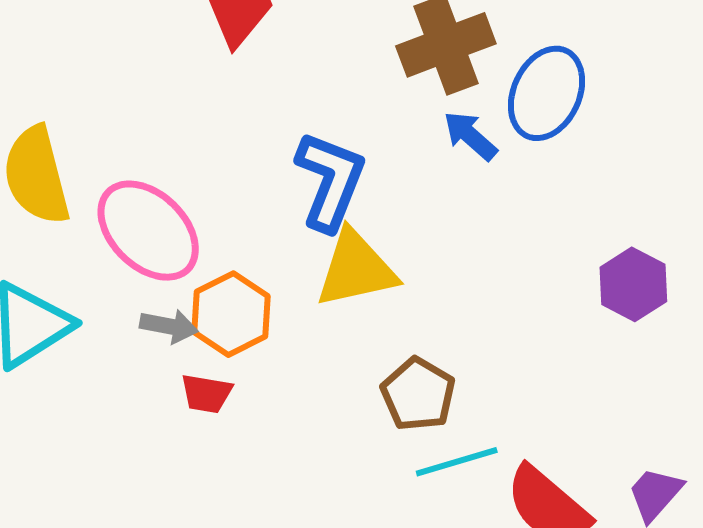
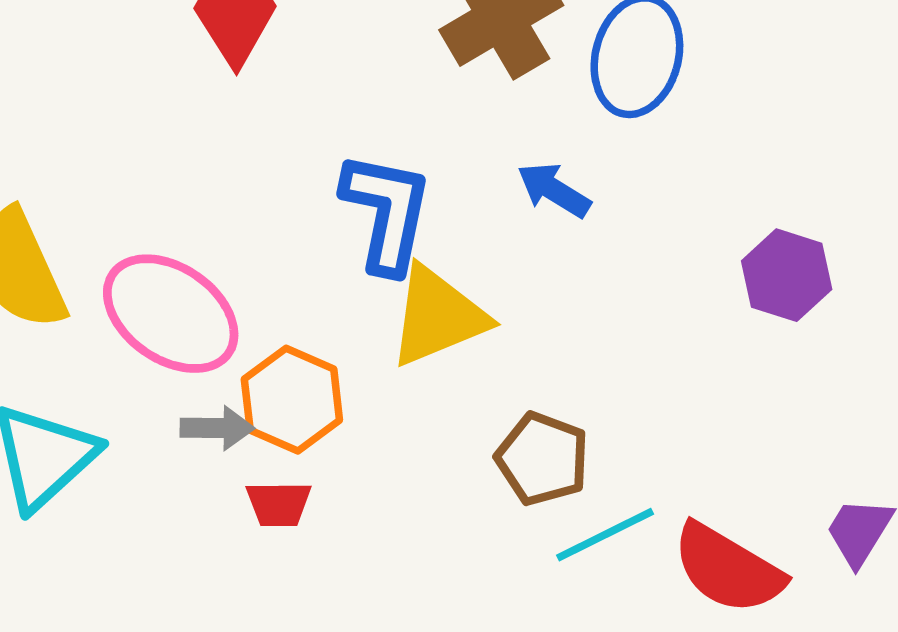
blue arrow: (470, 136) -> (554, 190), moved

